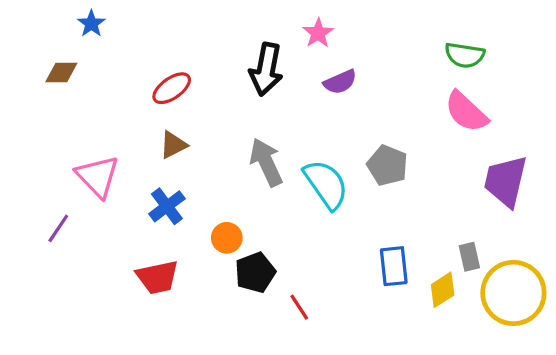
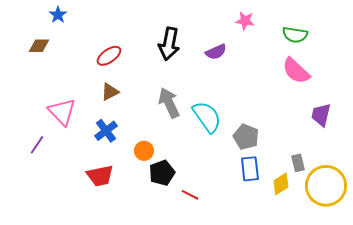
pink star: (318, 33) -> (245, 21), moved, turned -30
gray pentagon: (387, 165) -> (246, 137), moved
purple trapezoid: (506, 181) -> (321, 115), size x0.7
red line: (299, 307) -> (190, 195), turned -30

